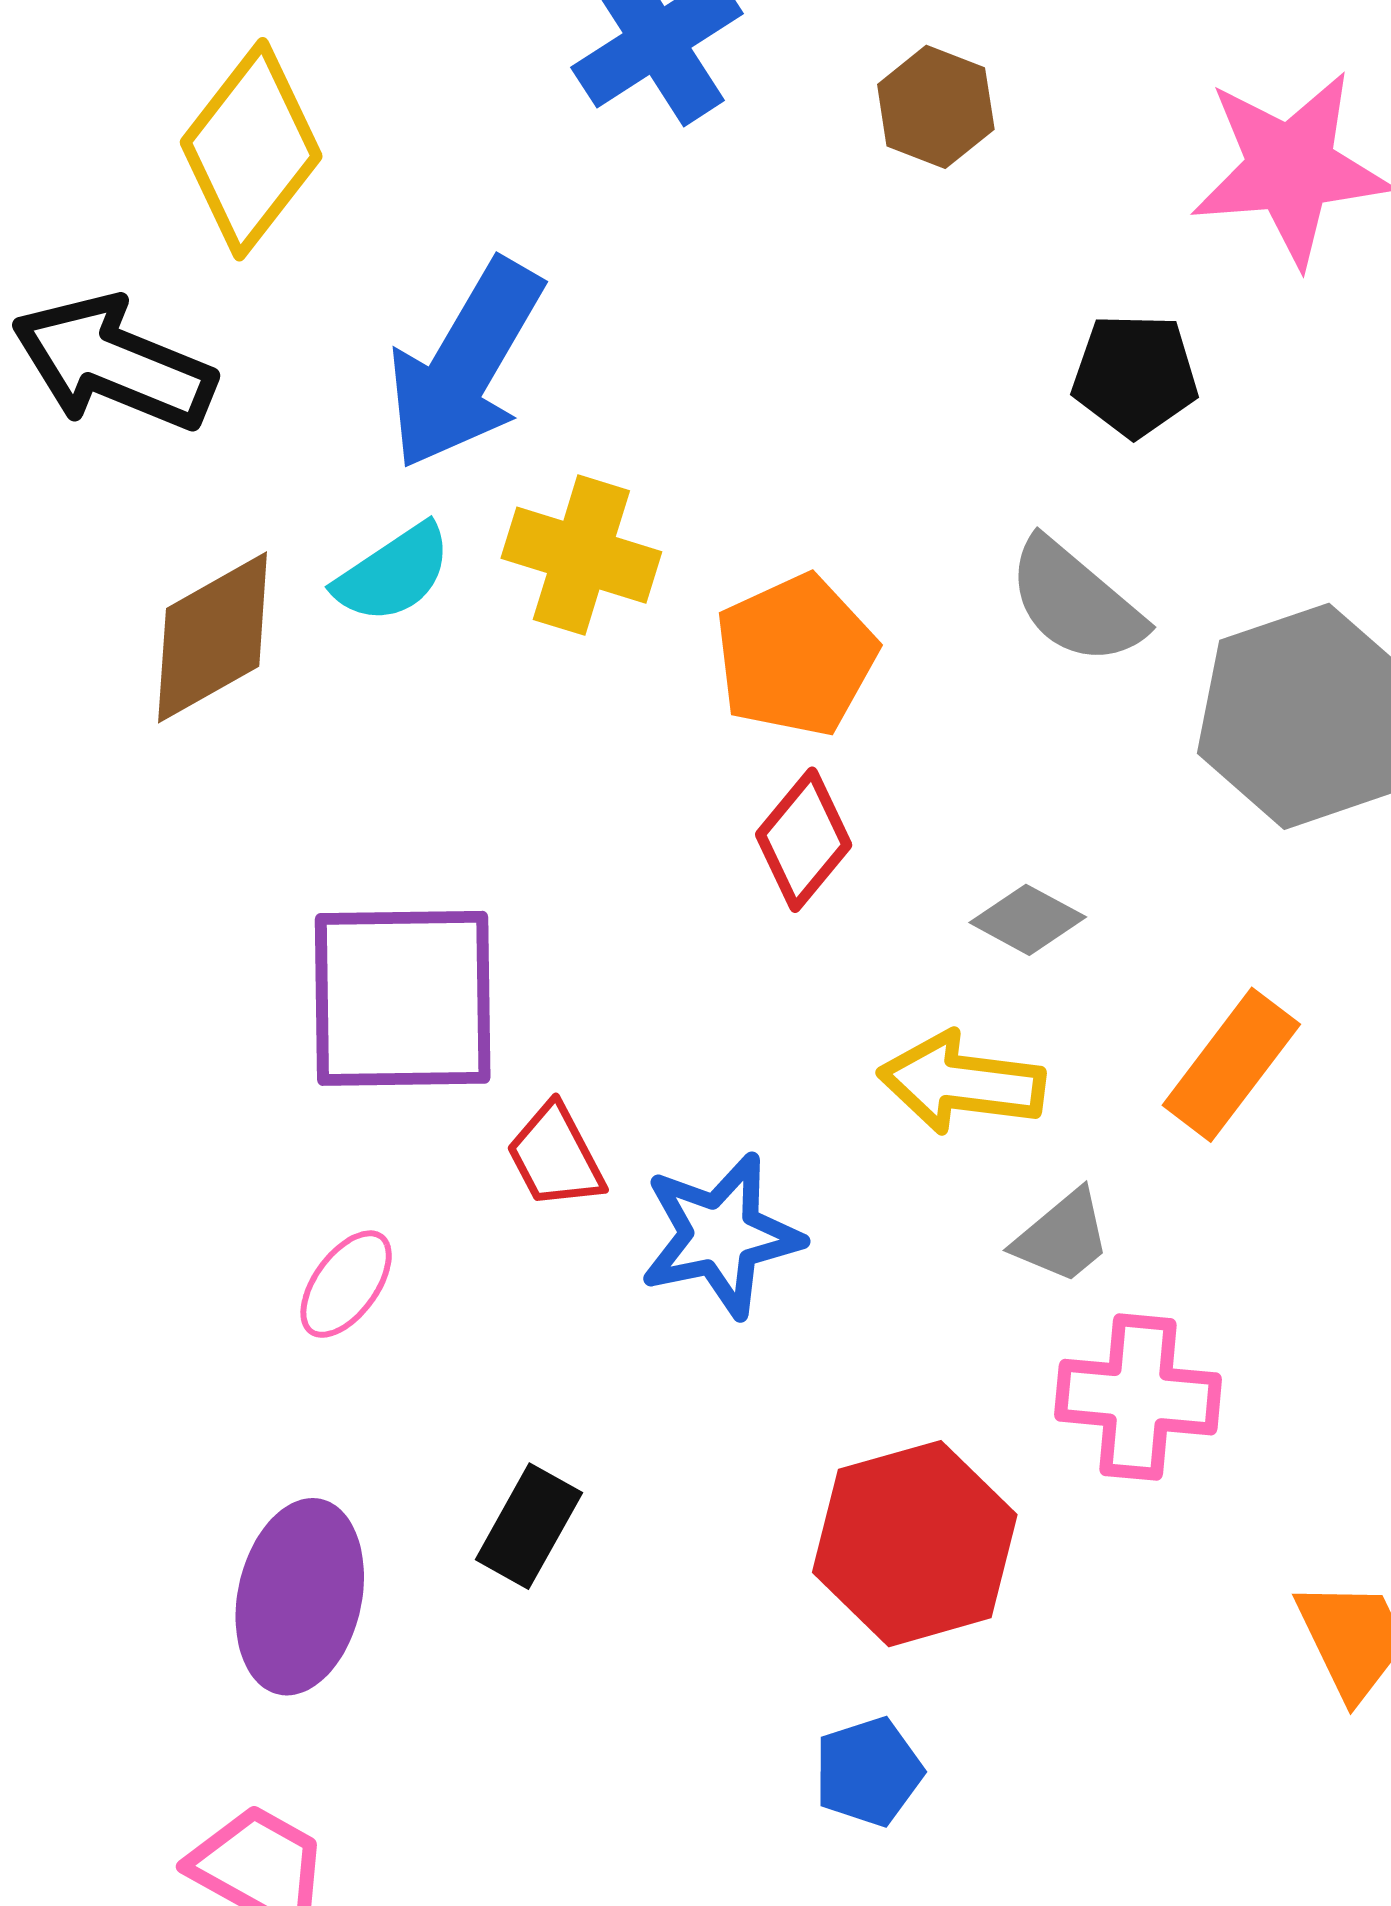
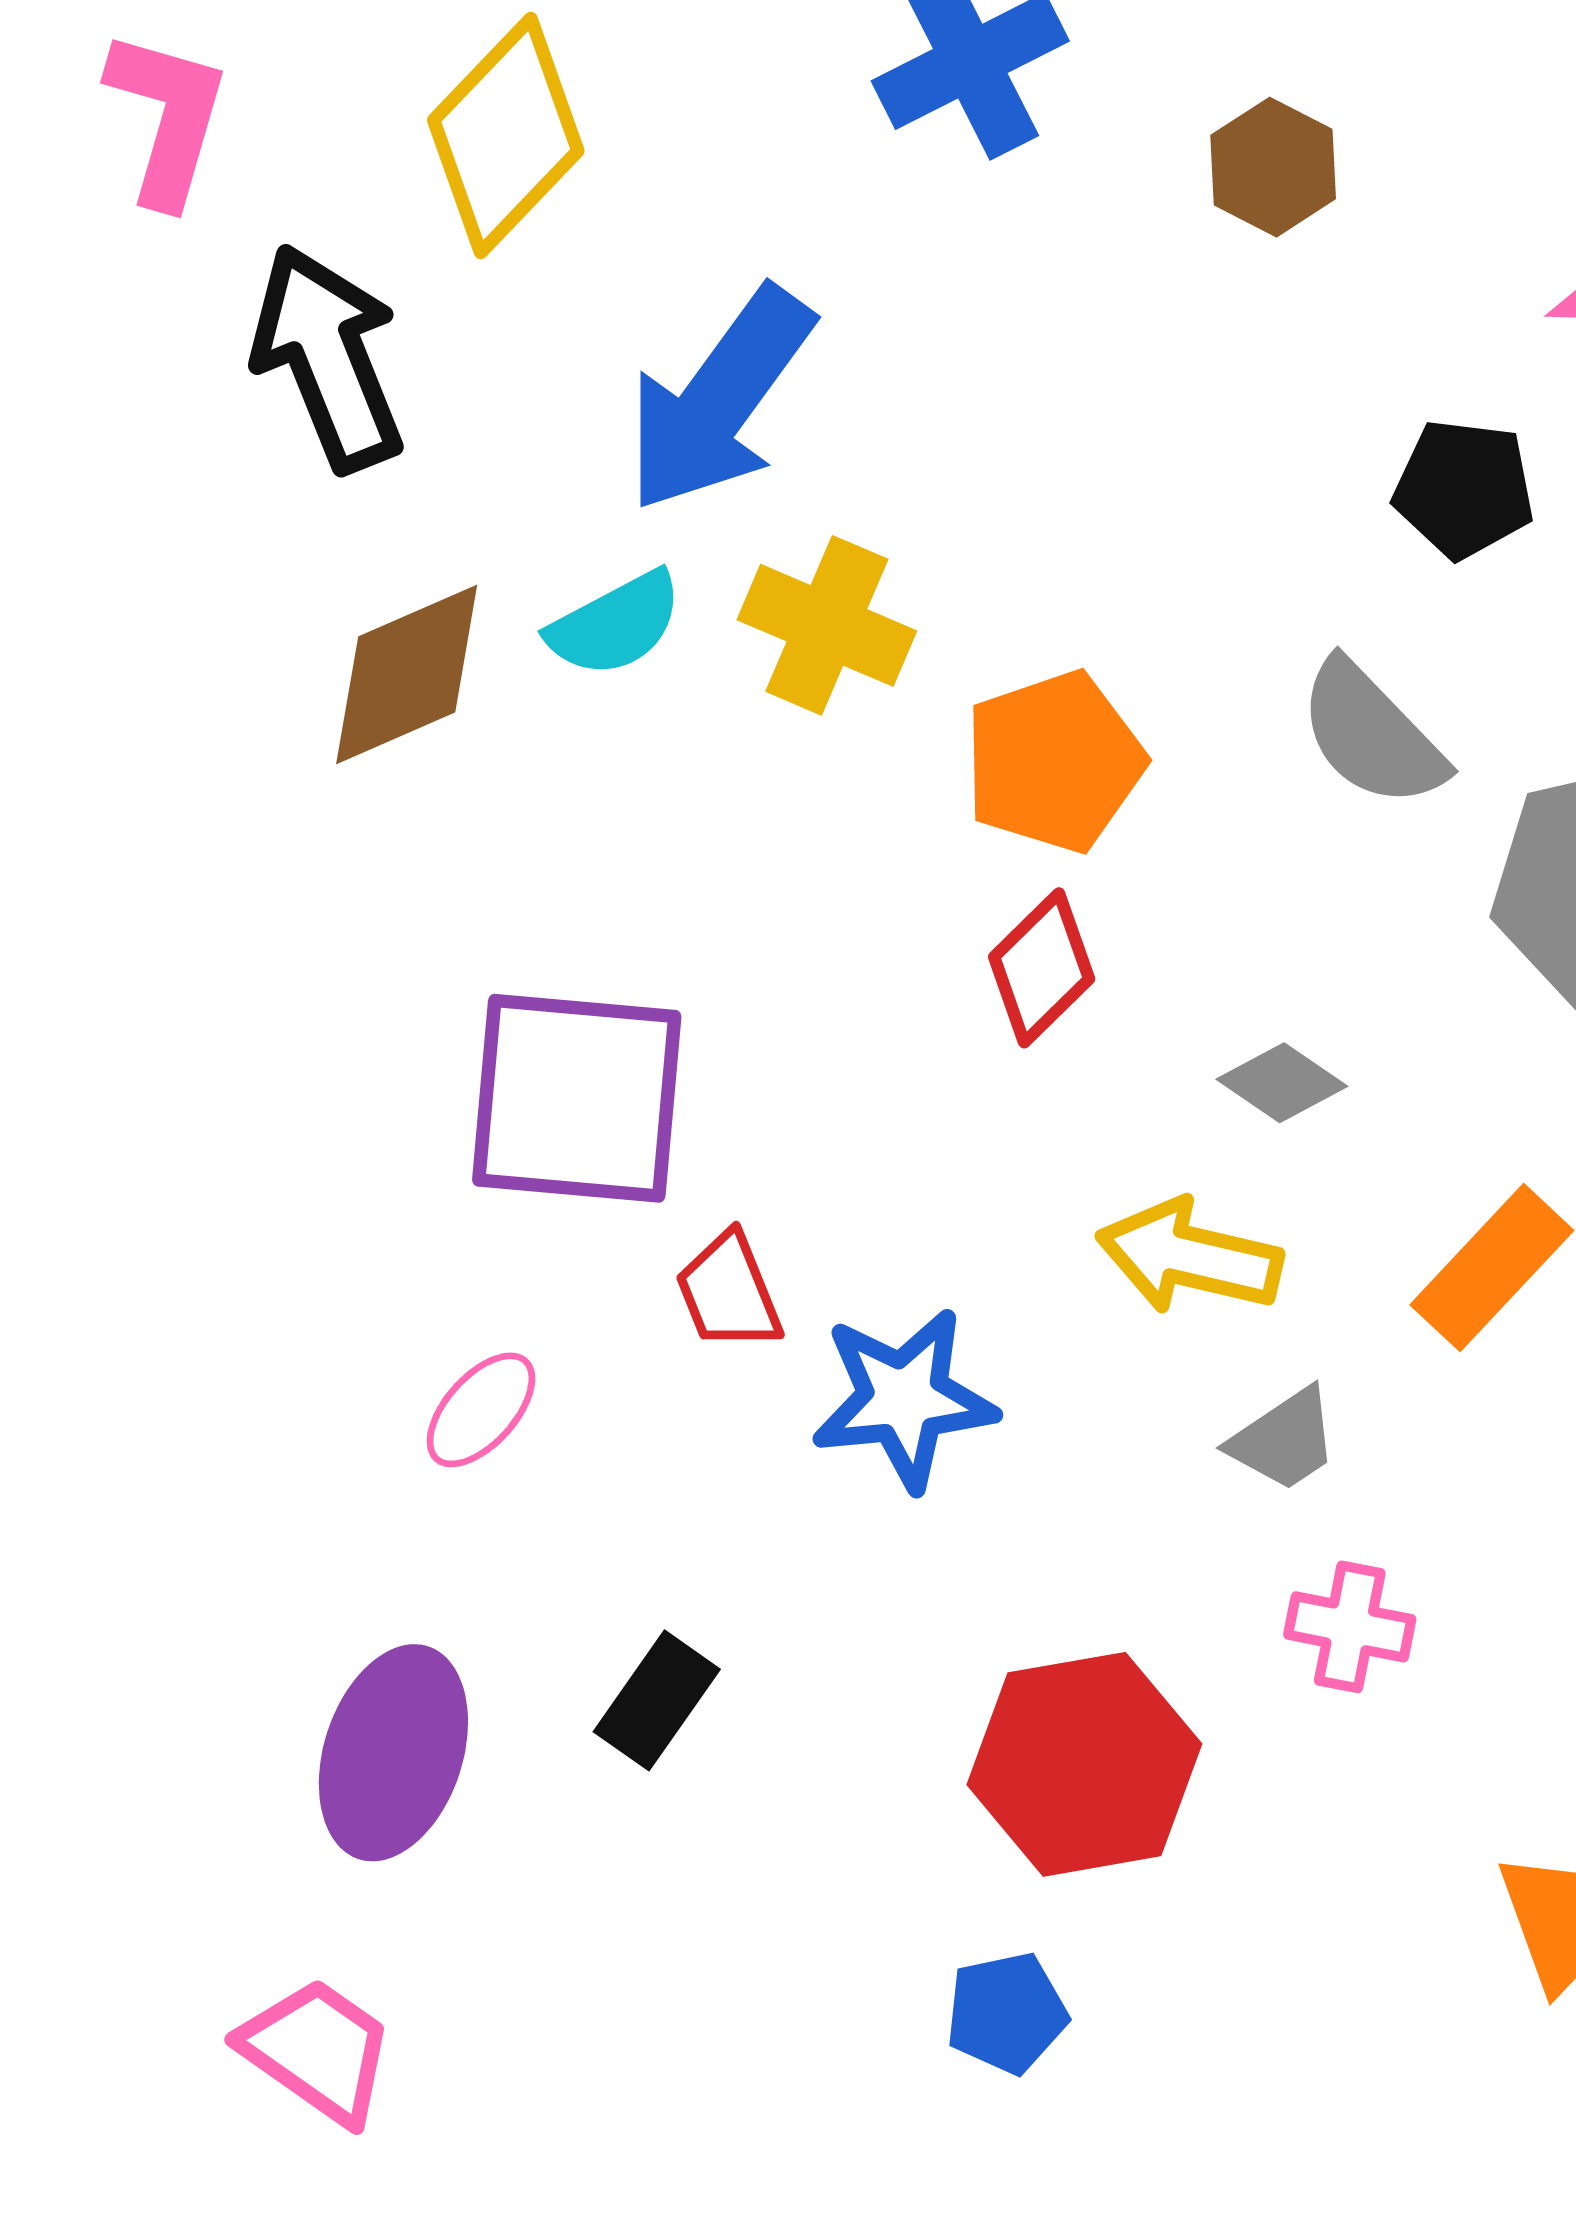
black arrow: (113, 363) -> (328, 358), turned 40
pink cross: (1138, 1397) -> (1350, 1627), size x0.7

